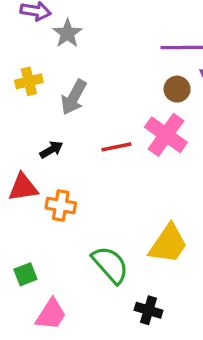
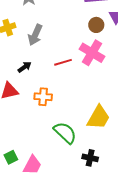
orange cross: (61, 206) -> (43, 97), moved
green square: (25, 274) -> (11, 157), moved

